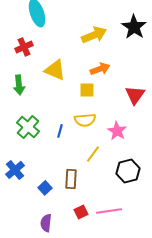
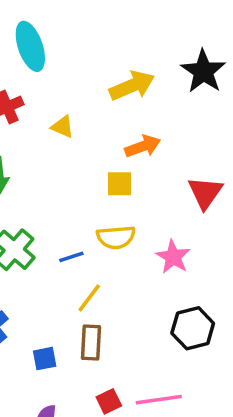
yellow triangle: (55, 70) -> (62, 127), moved, size x0.6
blue line: (60, 131) -> (71, 257), turned 56
yellow line: (93, 154) -> (89, 298), moved
blue square: (45, 188) -> (45, 359), turned 32

